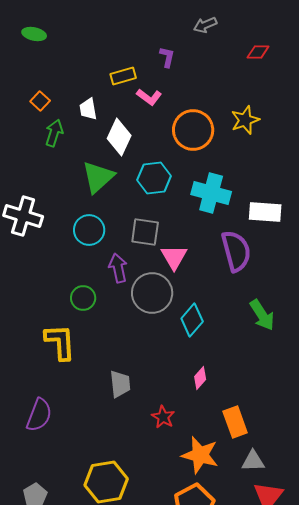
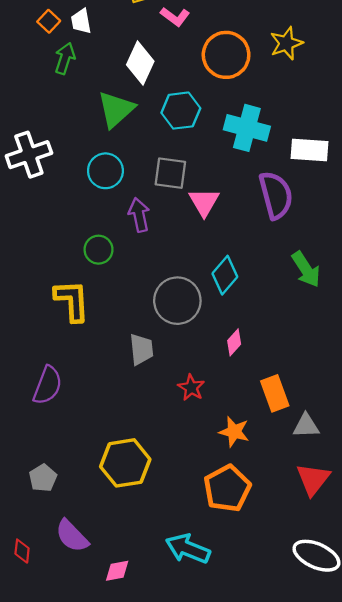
white trapezoid: (88, 109) -> (81, 21), moved
white cross: (23, 216) -> (29, 155), turned -36
gray circle: (152, 293) -> (177, 301), moved
orange star: (200, 455) -> (234, 432), size x0.7
gray triangle: (253, 461) -> (306, 426), moved

